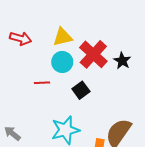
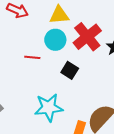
black square: (81, 90) -> (70, 70), turned -30

